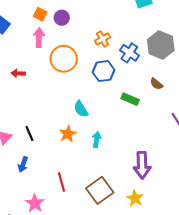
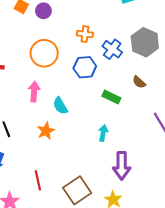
pink arrow: (39, 38) -> (34, 91), moved
orange cross: (103, 39) -> (85, 34), turned 35
cyan arrow: (97, 139) -> (103, 133), moved

